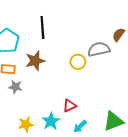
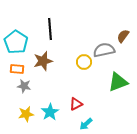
cyan star: (51, 121) -> (50, 112), moved
green triangle: (113, 121) -> (118, 82), moved
yellow star: (26, 124) -> (26, 114), moved

